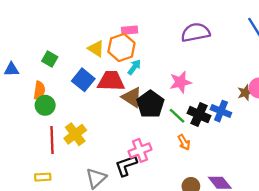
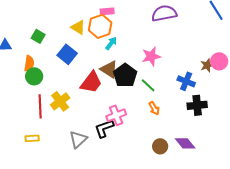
red trapezoid: (111, 81) -> (91, 82), moved, turned 125
black cross: (199, 115) -> (197, 105), moved, turned -30

